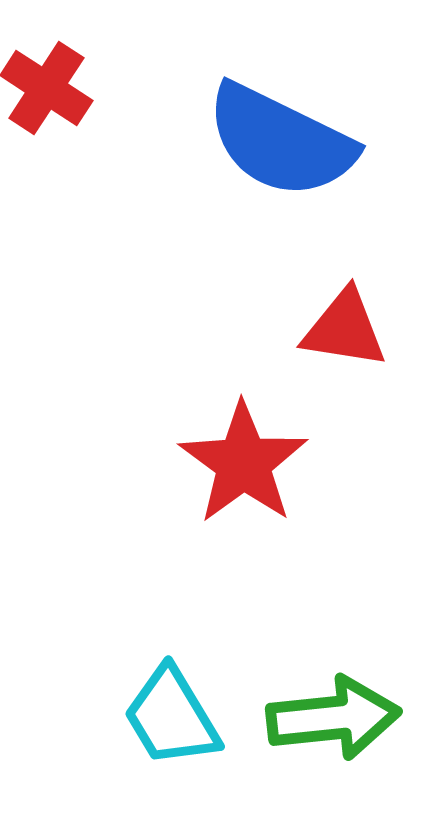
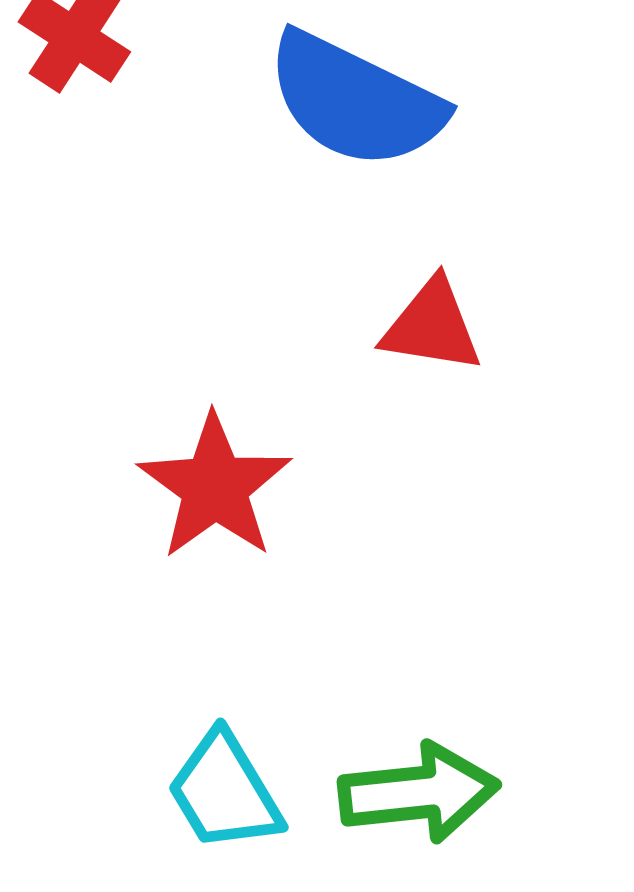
red star: (243, 463) -> (215, 487), moved

